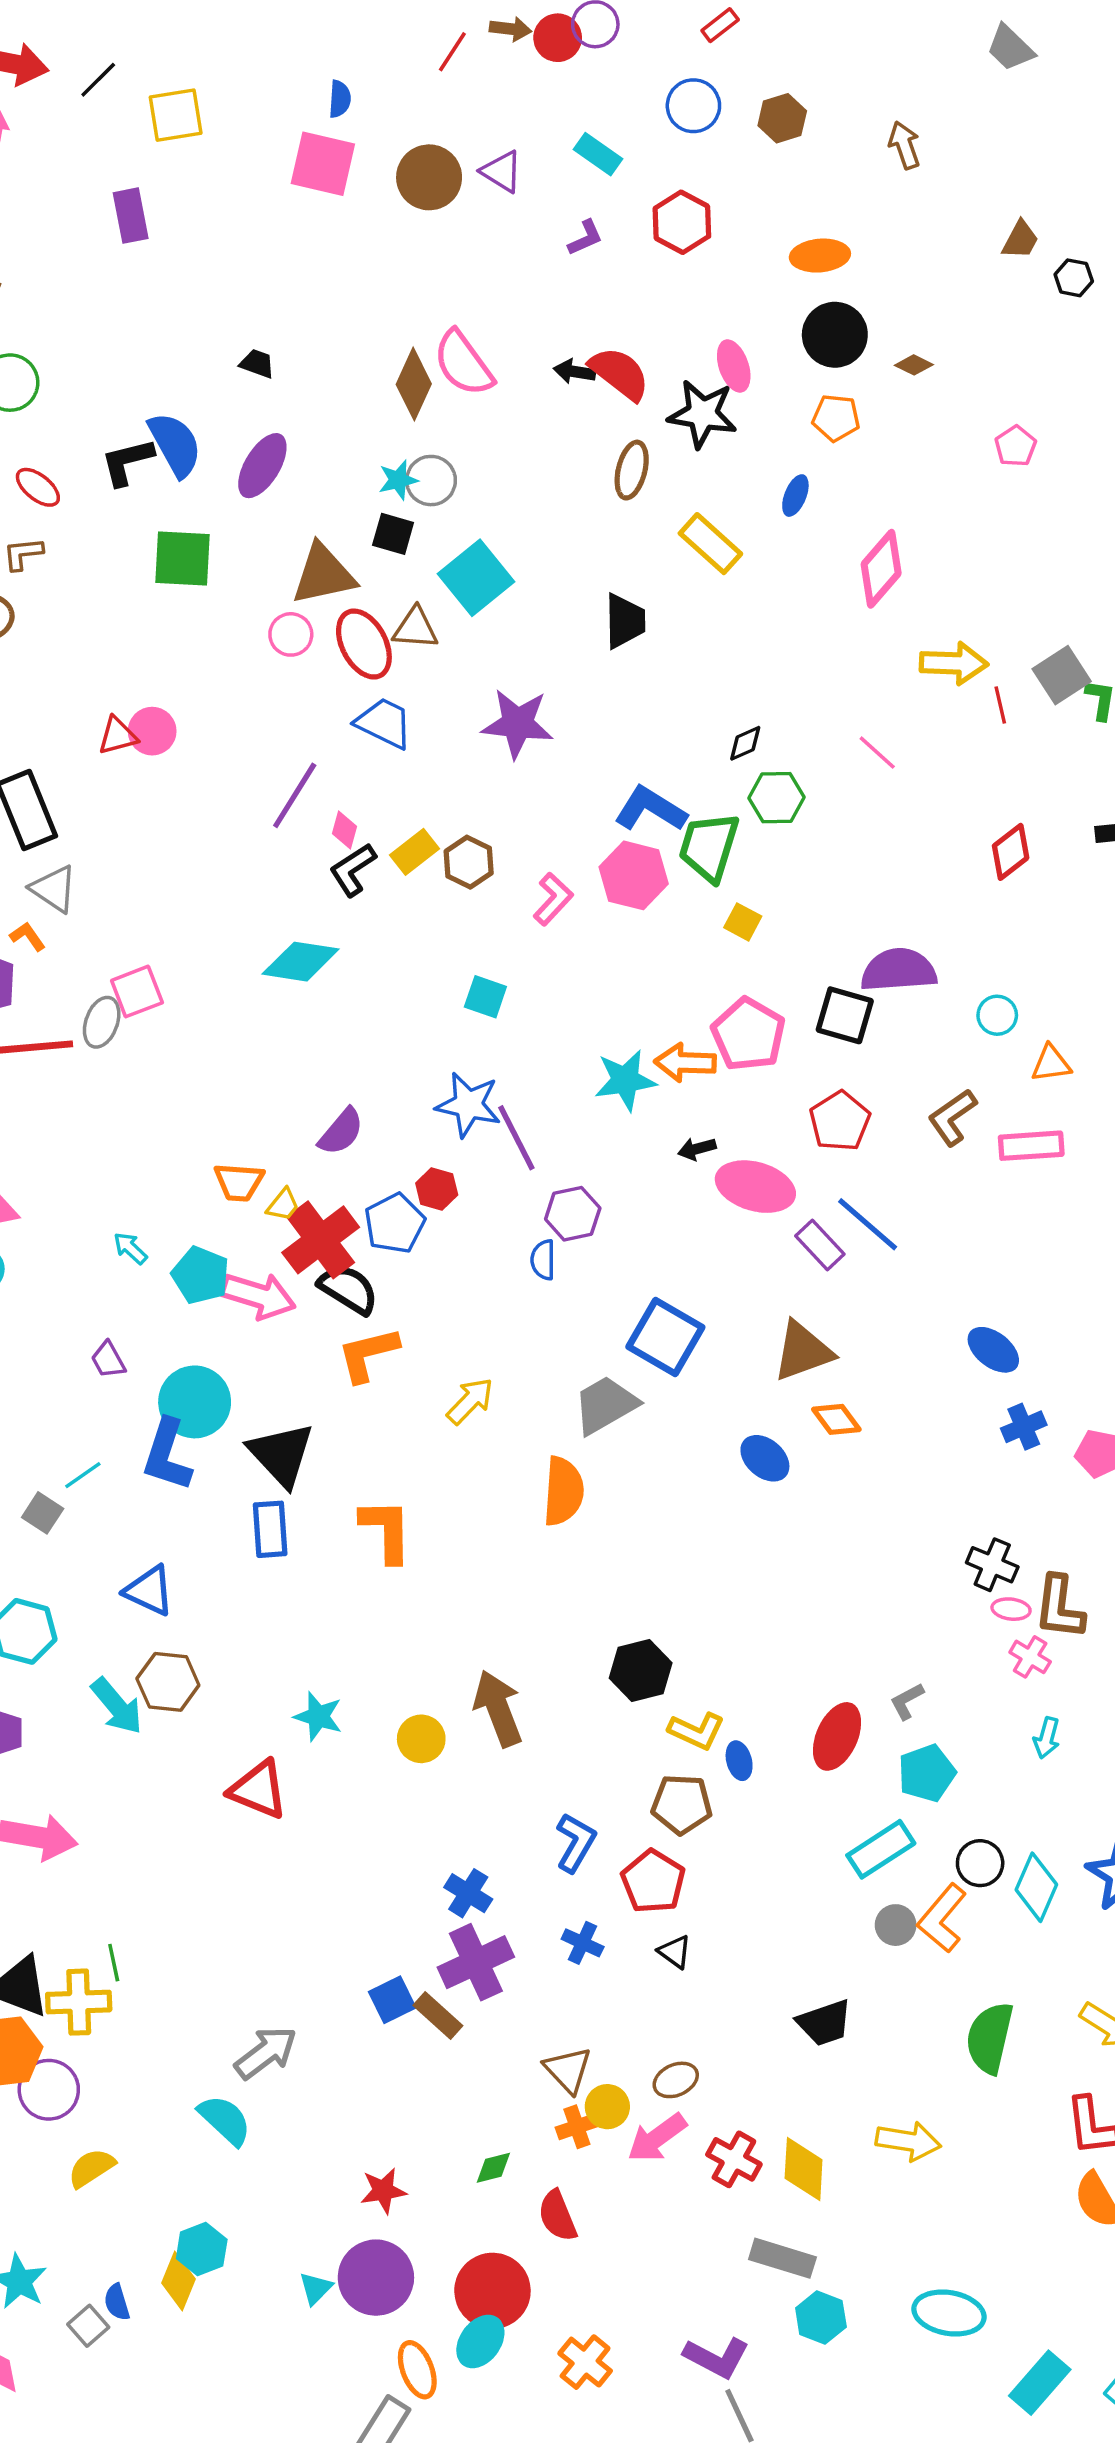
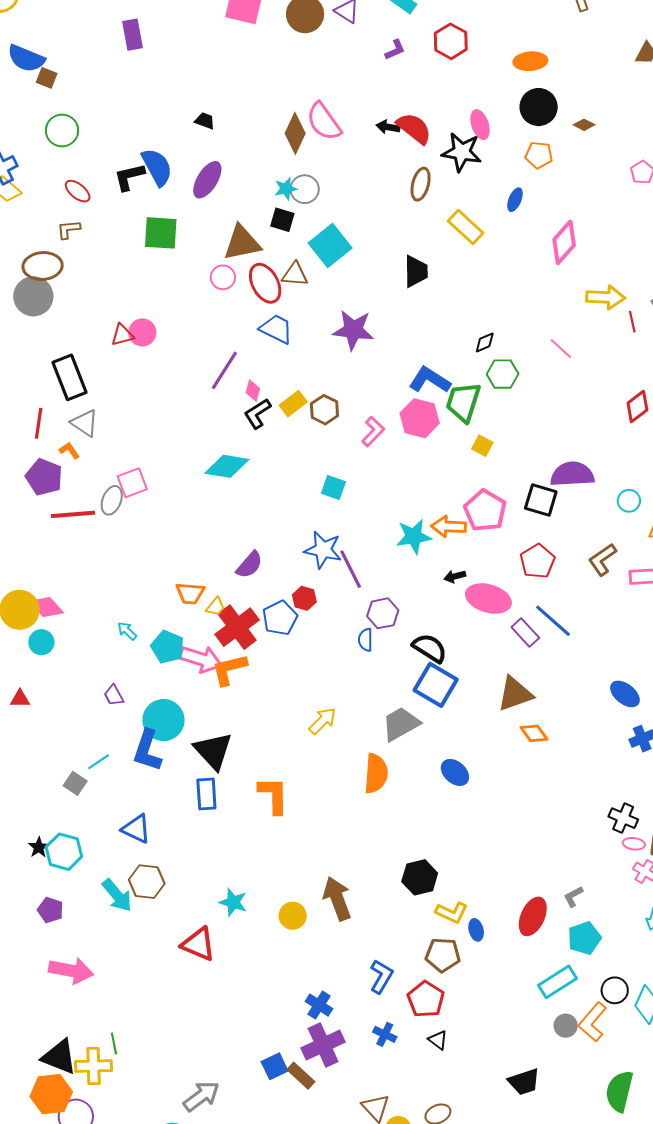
black semicircle: (348, 1289) -> (430, 648), moved
orange L-shape: (368, 1354) -> (229, 669), moved
blue ellipse: (765, 1458) -> (455, 772), moved

